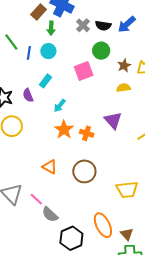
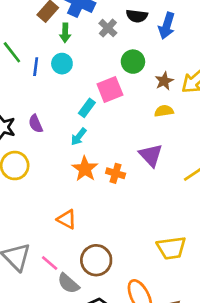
blue arrow: (127, 24) -> (167, 26), turned -30
black semicircle: (103, 26) -> (137, 16), moved
cyan rectangle: (46, 81) -> (87, 108), moved
brown circle: (84, 171) -> (96, 260), moved

